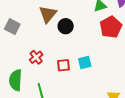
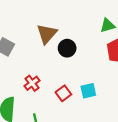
red square: (63, 65) -> (63, 93), turned -32

